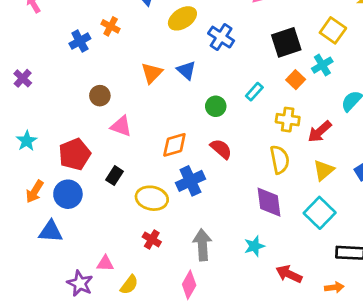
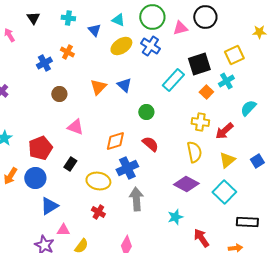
yellow square: (333, 30) -> (234, 55), turned 30
blue cross: (221, 37) -> (150, 46), moved
cyan rectangle: (254, 92) -> (173, 80), moved, size x1.6
brown circle: (100, 96) -> (59, 94), moved
purple diamond: (269, 202) -> (186, 184), turned -55
blue triangle: (51, 231) -> (49, 206), moved, turned -36
gray arrow: (202, 245) -> (136, 199), moved
red arrow: (289, 274) -> (201, 238), turned 30

